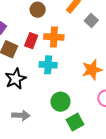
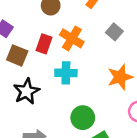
gray square: (91, 20) -> (114, 32), moved
orange cross: (54, 37) -> (72, 38), turned 30

